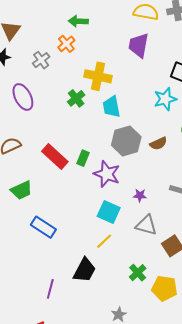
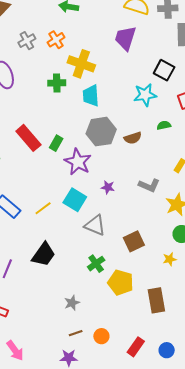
orange cross: (66, 44) -> (56, 40), moved
green cross: (76, 98) -> (57, 83), turned 30
gray triangle: (146, 225) -> (95, 225), moved
yellow line: (104, 241) -> (43, 208), moved

